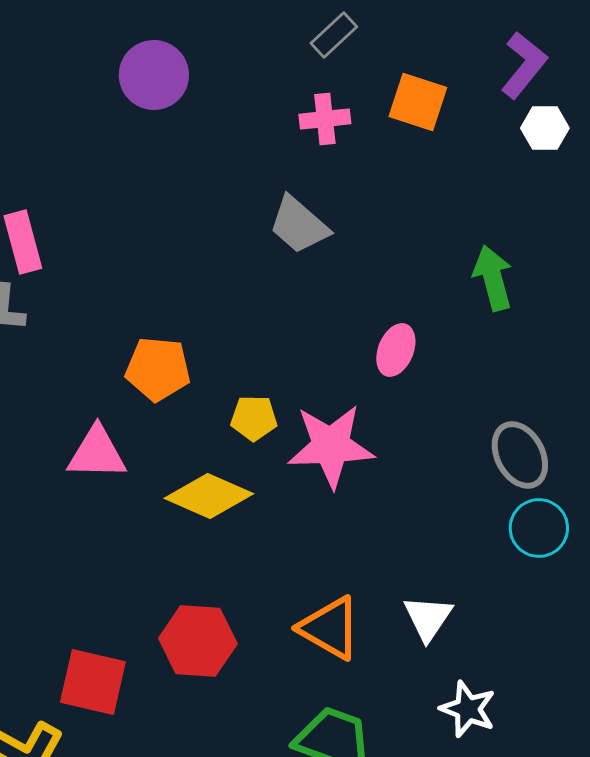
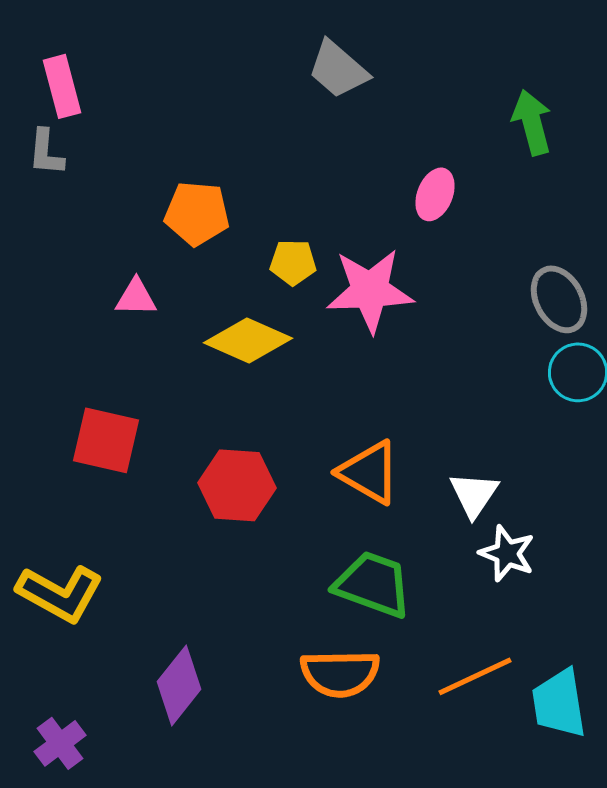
pink triangle: (97, 453) -> (136, 297), size x0.7
white triangle: (428, 618) -> (474, 494), moved
red square: (93, 682) -> (106, 440), moved

